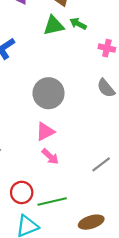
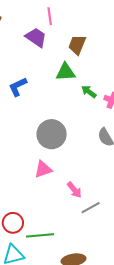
green arrow: (78, 24) -> (89, 92), moved
pink arrow: (50, 157) -> (74, 190), moved

